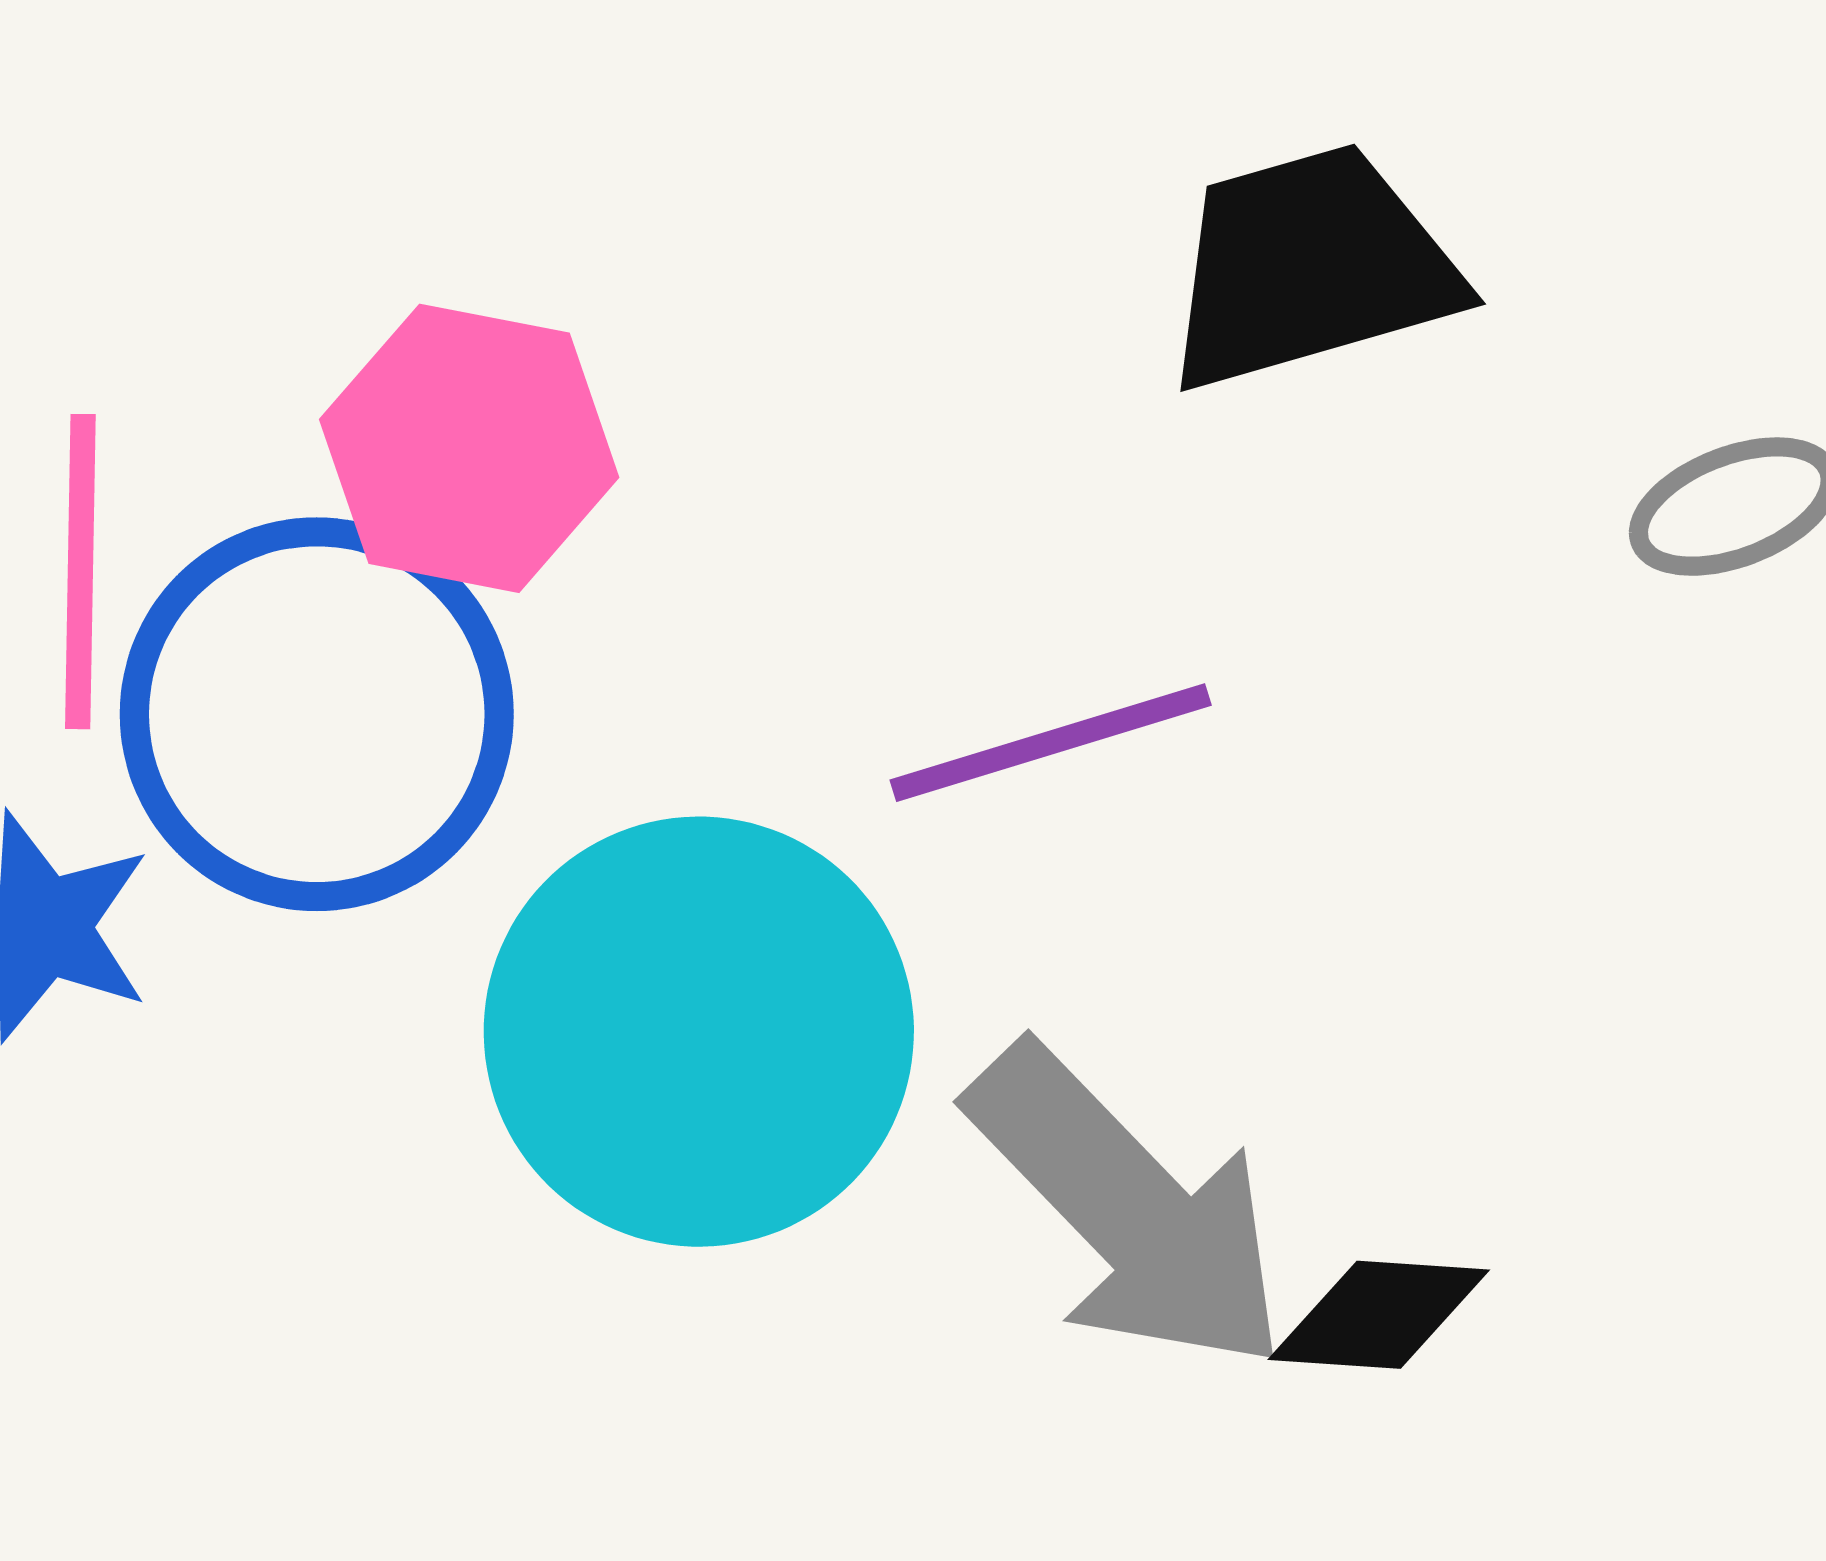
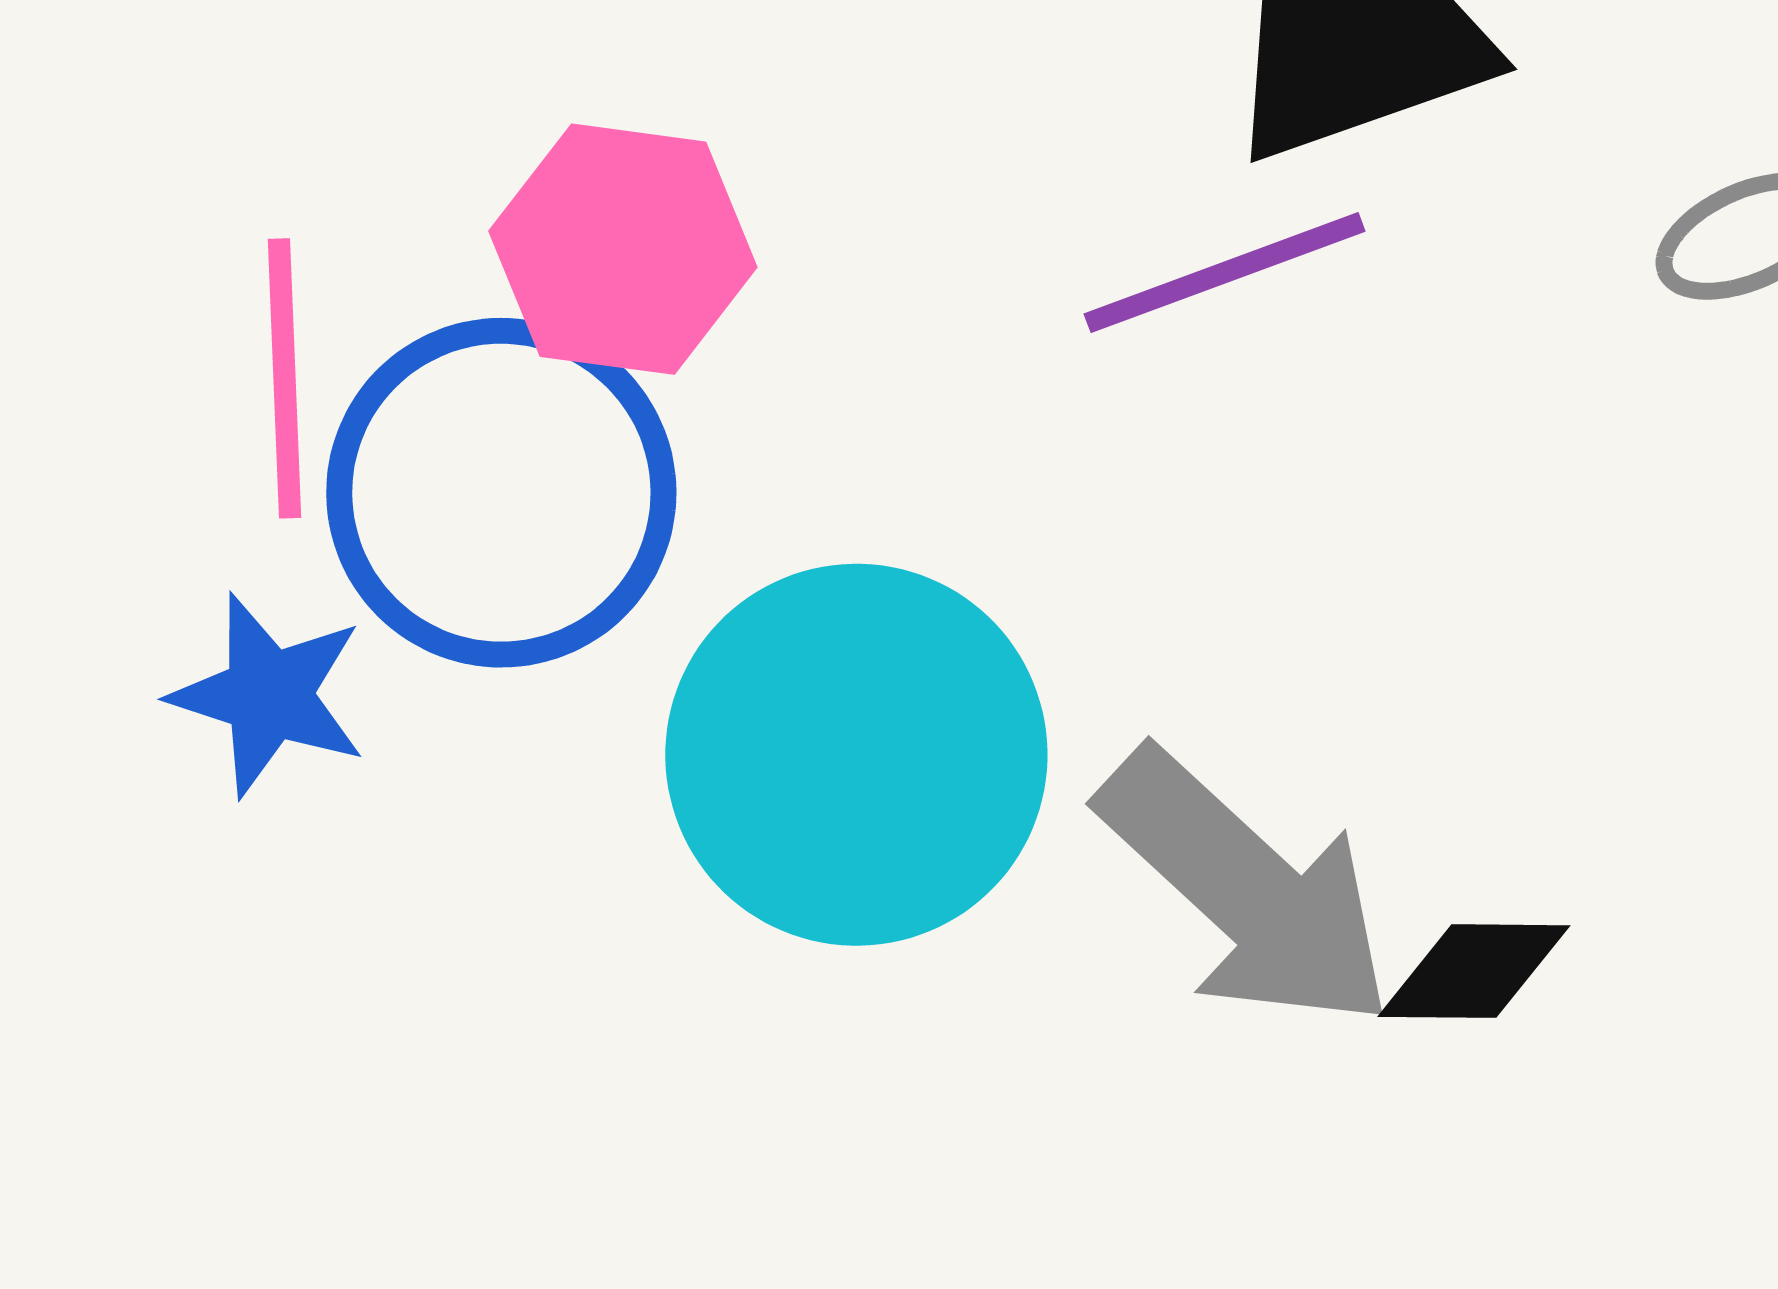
purple line: (1051, 743) -> (1225, 273), moved

